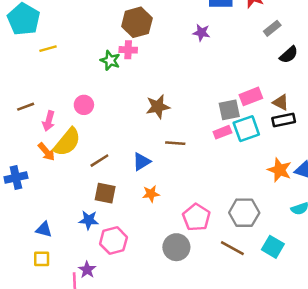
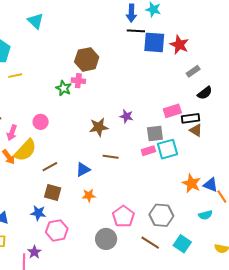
purple star: (201, 33) -> (126, 116), moved
pink rectangle: (251, 96) -> (172, 111), moved
black rectangle: (284, 120) -> (191, 118), moved

